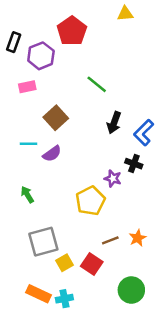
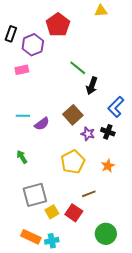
brown square: (56, 118) -> (73, 115), moved
black arrow: (114, 123) -> (92, 86), moved
purple star: (113, 178) -> (88, 134), moved
orange star: (138, 238) -> (108, 166), moved

